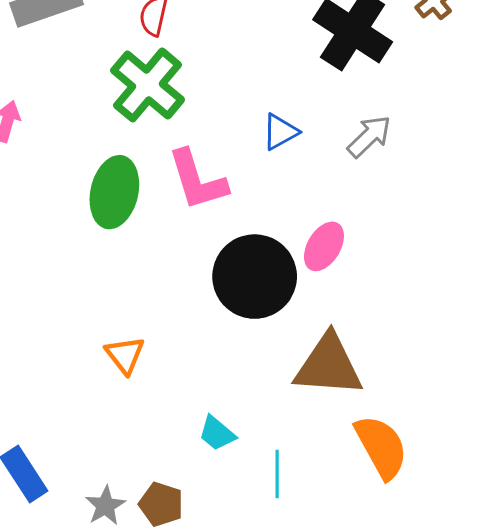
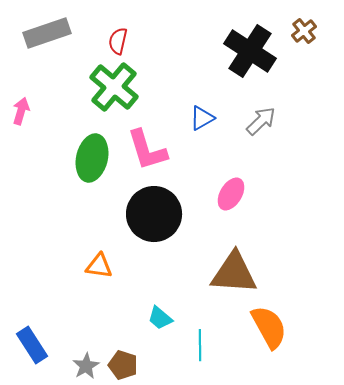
black circle: (255, 277) -> (154, 214), moved
orange triangle: (125, 355) -> (99, 266), turned -44

